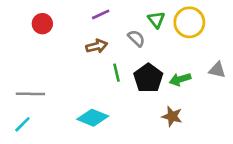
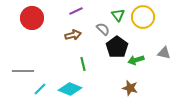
red circle: (42, 24) -> (32, 18), size x1.5
green line: (116, 73) -> (83, 64), moved
black pentagon: (148, 78) -> (117, 47), moved
cyan line: (22, 124) -> (40, 89), moved

